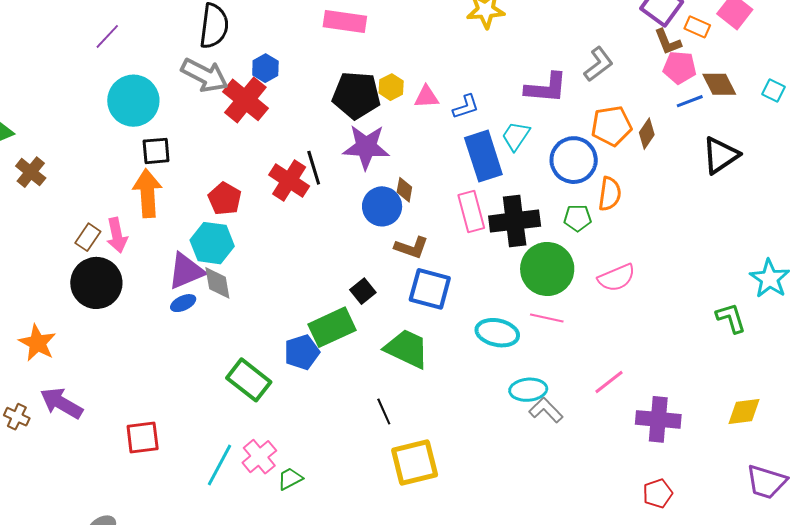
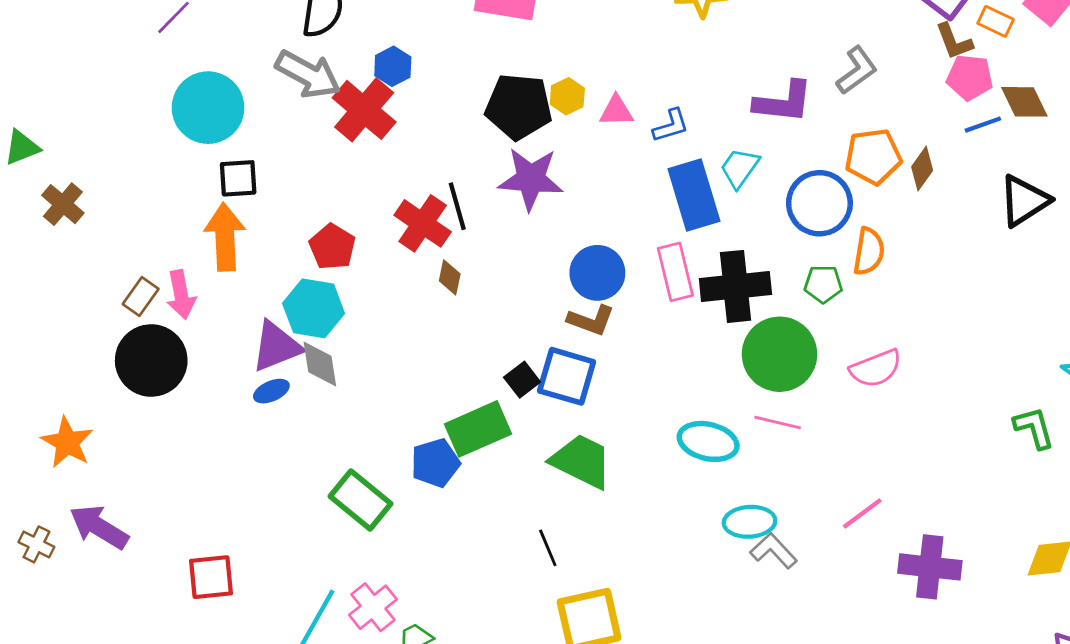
brown diamond: (404, 190) -> (450, 277), moved
blue circle: (382, 206) -> (597, 273), moved
blue square: (430, 289) -> (567, 376), moved

